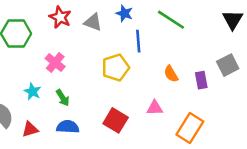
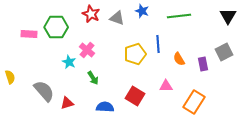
green line: (171, 20) -> (179, 16), turned -40
blue line: (138, 41) -> (158, 44), moved
cyan star: (32, 91) -> (69, 62), moved
blue semicircle: (68, 127) -> (105, 107), moved

